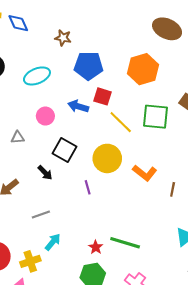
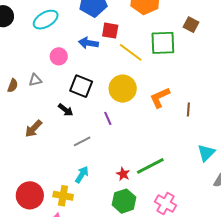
orange L-shape: (145, 173) -> (160, 97), turned 125
gray line: (41, 214) -> (82, 141), moved
green line: (125, 243) -> (150, 166), turned -36
yellow cross: (30, 261) -> (63, 196), turned 36

